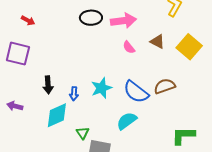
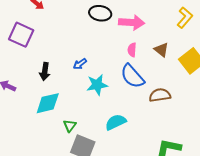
pink semicircle: (129, 47) -> (132, 50), turned 32
blue semicircle: (136, 92) -> (132, 76), moved
blue arrow: (74, 94) -> (80, 64), moved, turned 40

